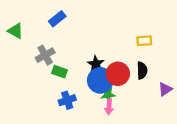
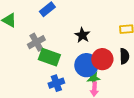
black star: (96, 64) -> (82, 35), moved
green rectangle: (59, 72) -> (49, 57), size x1.5

